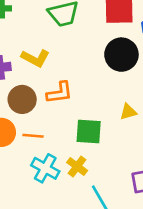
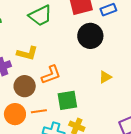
green square: (89, 132) -> (67, 100), moved

